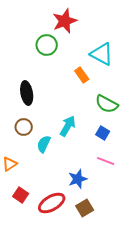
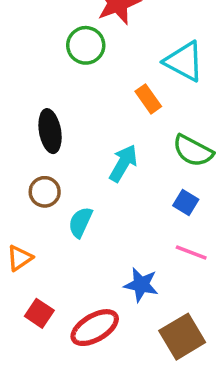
cyan arrow: (68, 126) -> (123, 163), moved
blue star: (78, 179) -> (141, 285), turned 30
brown square: (85, 208) -> (182, 337), moved, size x1.4

